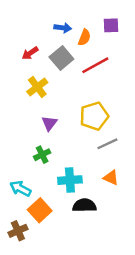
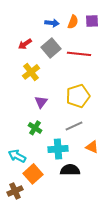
orange semicircle: (84, 37) -> (73, 22), moved
red line: (95, 65) -> (79, 54), turned 35
gray line: (107, 144) -> (74, 126), moved
green cross: (42, 155) -> (35, 128), turned -32

